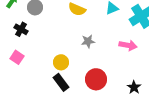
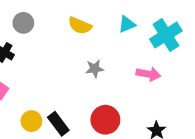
yellow circle: (61, 62) -> (31, 121), moved

